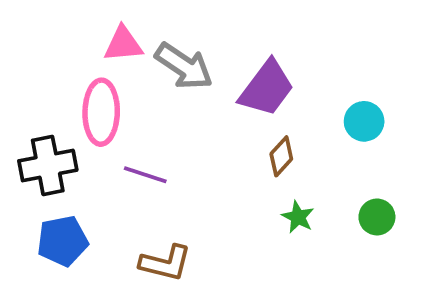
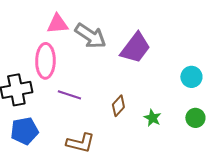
cyan circle: (364, 121) -> (191, 77), moved
brown diamond: (281, 156) -> (118, 106), moved

